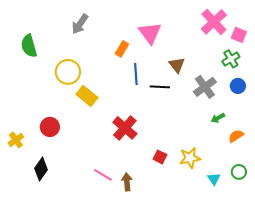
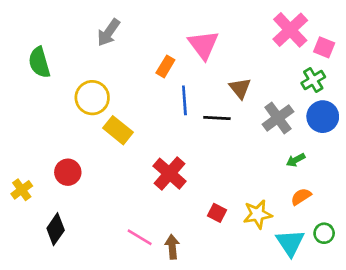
blue circle: (238, 86) -> (323, 117), size x1.5
orange semicircle: (236, 136) -> (301, 197), moved
cyan triangle: (214, 179) -> (290, 243), size x1.6

